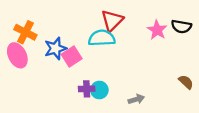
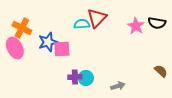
cyan semicircle: (102, 38) -> (82, 24), moved, size x0.7
pink square: (72, 56) -> (62, 49), turned 30

